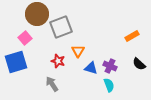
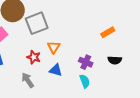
black semicircle: (139, 64) -> (115, 60), turned -40
blue triangle: (91, 68) -> (56, 70), moved

